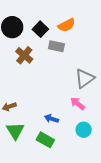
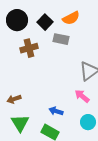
brown cross: (24, 55) -> (29, 48), turned 36

